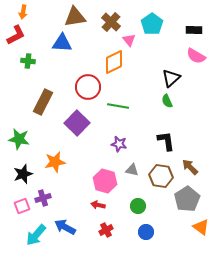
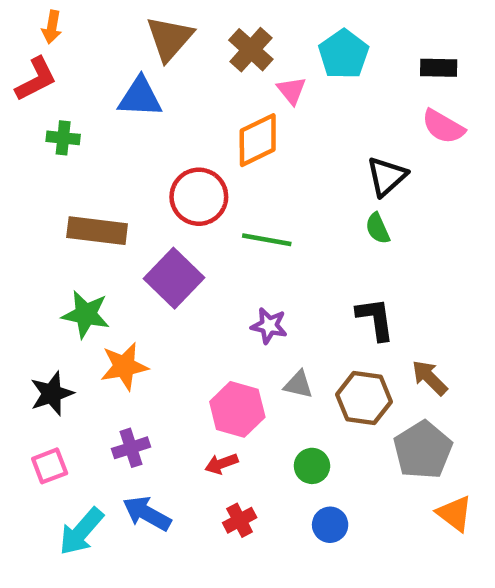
brown triangle: (75, 17) -> (169, 38), turned -40
brown rectangle: (43, 102) -> (97, 231), turned 70
green star: (19, 139) -> (86, 314), moved
purple cross: (43, 198) -> (131, 448), moved
red arrow: (98, 205) -> (221, 464), turned -32

